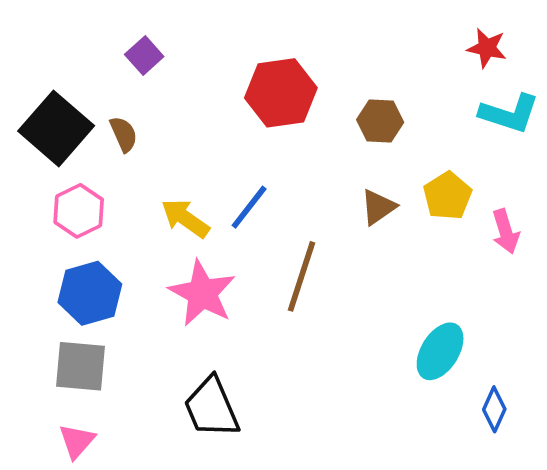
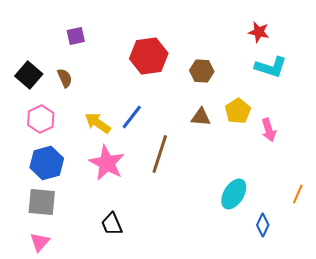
purple square: (144, 55) -> (76, 36), turned 30
black square: (56, 128) -> (29, 75), size x0.7
brown triangle: (378, 207) -> (201, 117), turned 40
black trapezoid: (212, 407) -> (112, 224), size x0.7

